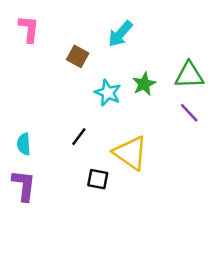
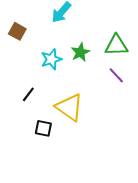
brown square: (78, 56) -> (17, 31), moved
cyan star: (108, 93) -> (51, 59), turned 30

